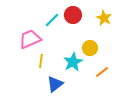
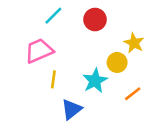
yellow star: (104, 18) -> (134, 43), moved
cyan line: (52, 20) -> (53, 16), moved

